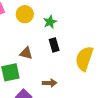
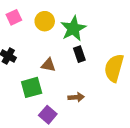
green star: (50, 22) -> (73, 29), size x1.6

